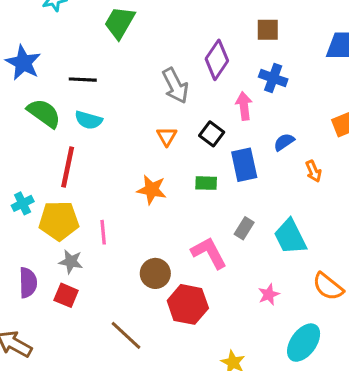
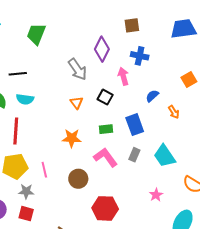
blue rectangle: (244, 165) -> (135, 125), moved
pink L-shape: (209, 253) -> (105, 157), moved
brown circle: (155, 273) -> (78, 179), moved

